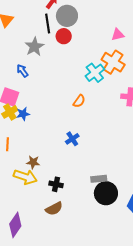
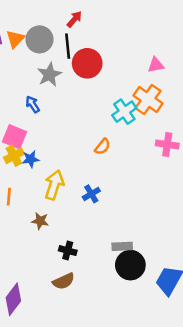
gray circle: (67, 16) -> (39, 39), moved
red circle: (64, 36) -> (87, 63), size x1.5
yellow arrow: (25, 177) -> (54, 185), moved, turned -95

